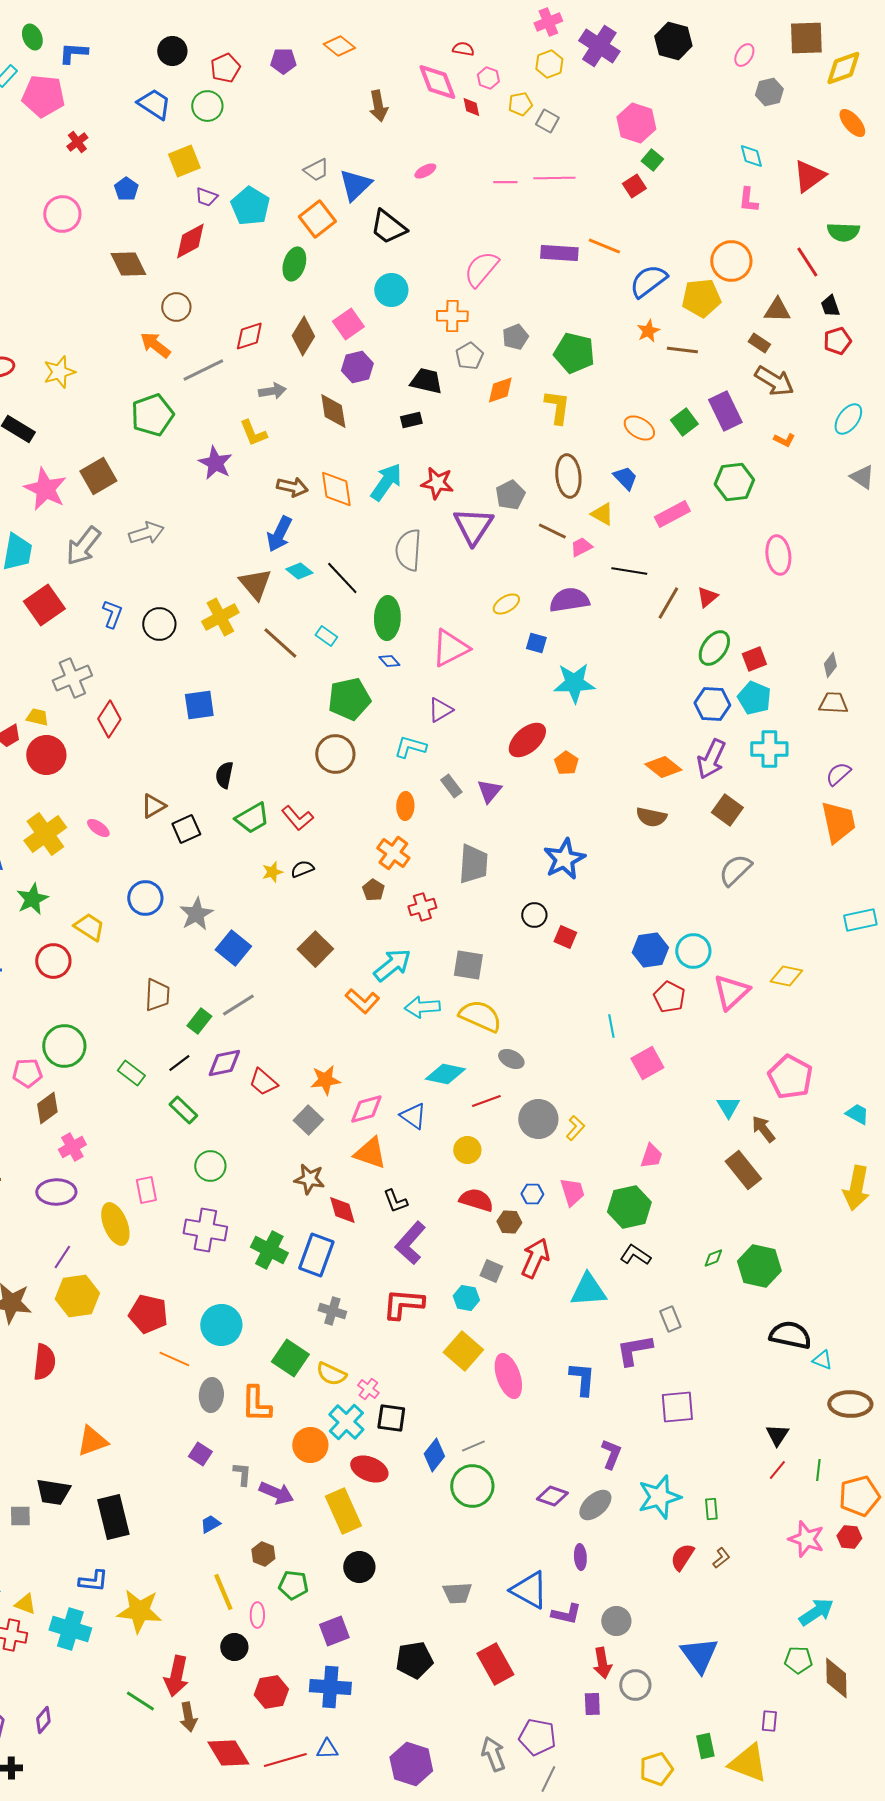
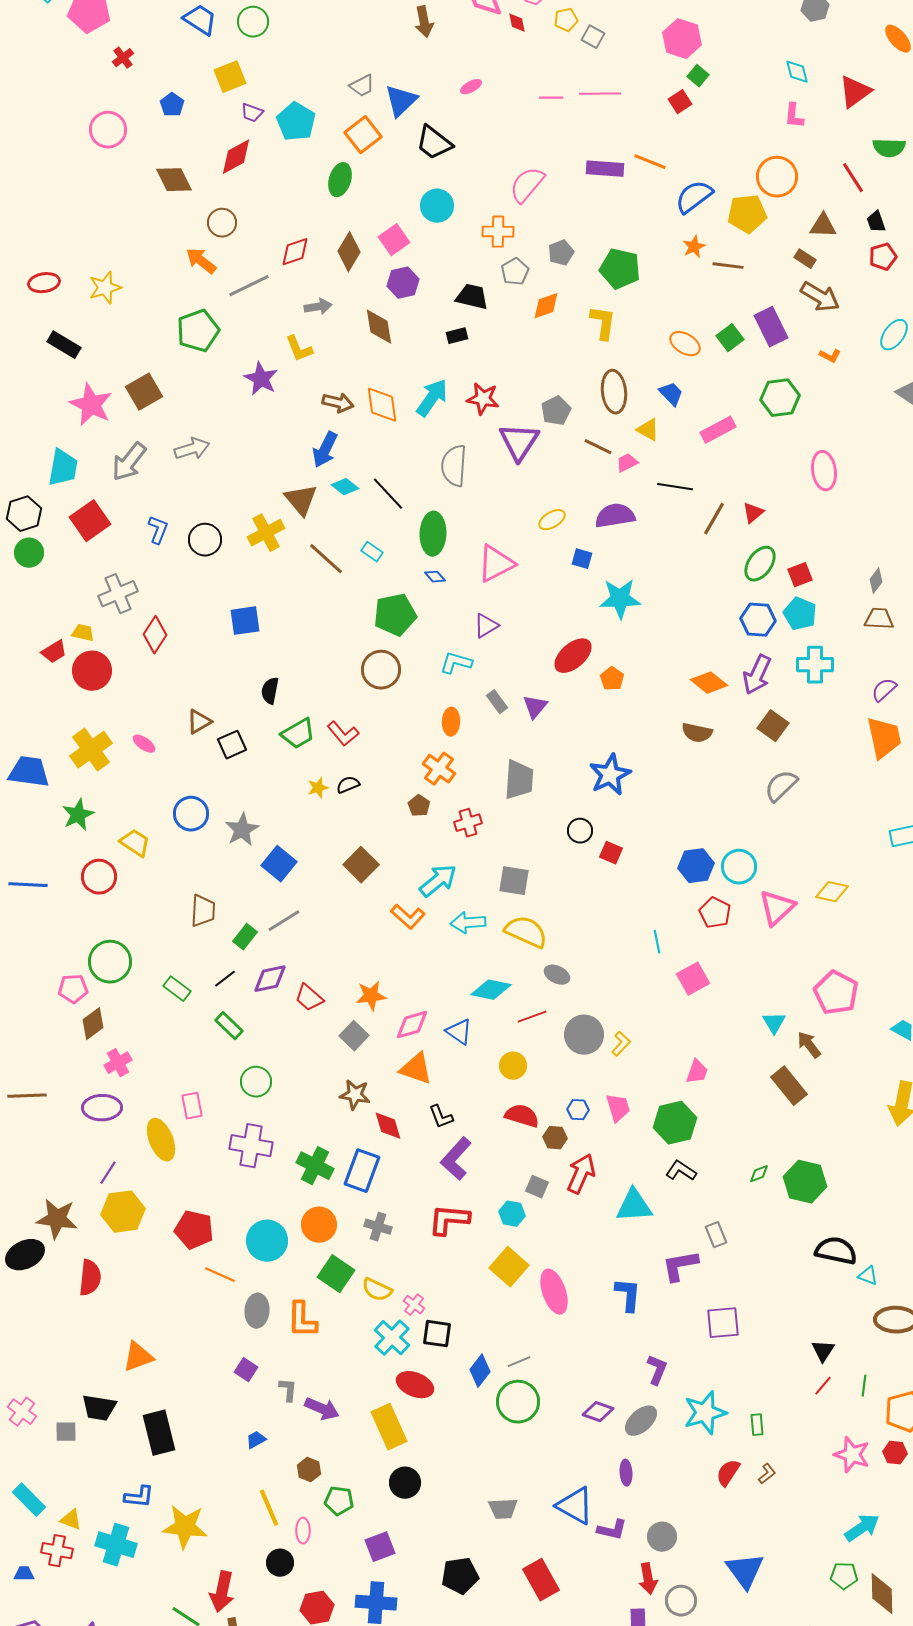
orange circle: (310, 1445) -> (319, 1225), moved

